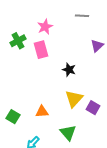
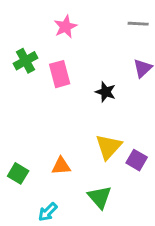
gray line: (82, 16) -> (138, 24), moved
pink star: (45, 27) -> (66, 27), moved
black star: (69, 70) -> (106, 92), moved

